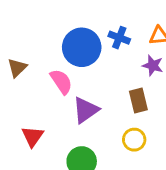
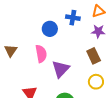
blue circle: (82, 47) -> (50, 29), size x0.6
pink semicircle: (61, 82) -> (41, 54), turned 36

